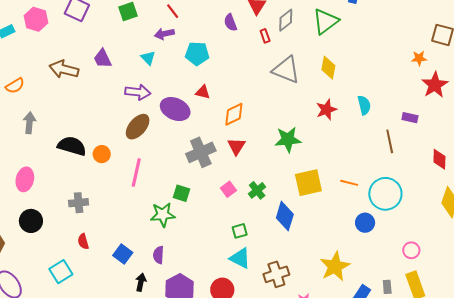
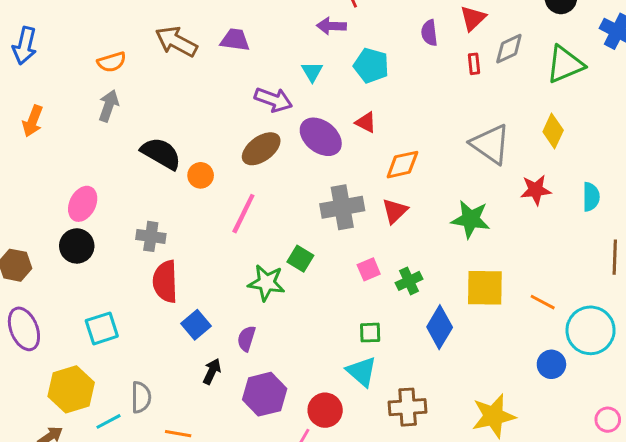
cyan triangle: (148, 58) -> (312, 72), moved
purple trapezoid: (103, 59) -> (235, 40), turned 110
gray triangle: (286, 70) -> (490, 144), moved
orange semicircle: (15, 86) -> (112, 62), moved
pink ellipse: (25, 179) -> (83, 204), moved
red semicircle: (83, 241) -> (165, 282), moved, size x1.8

